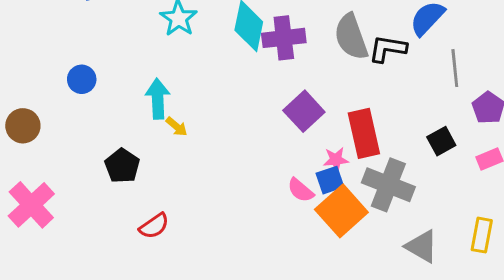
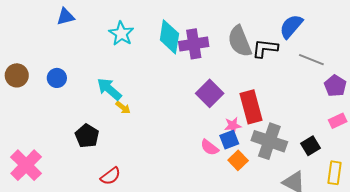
gray line: (455, 68) -> (311, 60), turned -60
cyan arrow: (158, 99) -> (109, 89), turned -44
brown circle: (23, 126) -> (17, 75), moved
black square: (441, 141) -> (311, 146), moved
orange square: (341, 211) -> (238, 160), size x0.6

